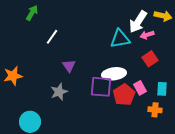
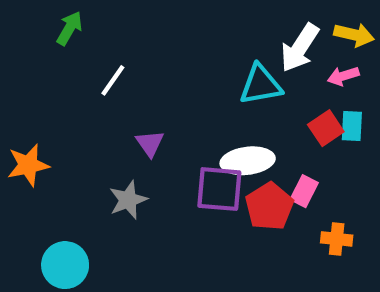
pink arrow: (147, 35) -> (343, 76), moved
pink rectangle: (140, 88) -> (304, 191), turned 56
cyan rectangle: (162, 89) -> (352, 126), moved

